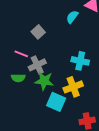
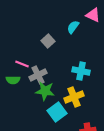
gray square: (38, 32) -> (48, 41), moved
green semicircle: (18, 78) -> (13, 80), moved
cyan square: (56, 102) -> (57, 112), turned 30

